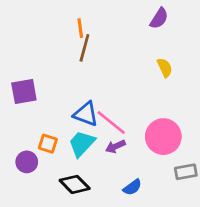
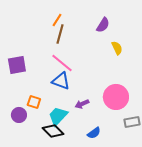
purple semicircle: (159, 18) -> (103, 25), moved
orange line: (80, 28) -> (57, 20), turned 40
pink line: (111, 122) -> (62, 63), moved
cyan trapezoid: (82, 144) -> (58, 116), moved

